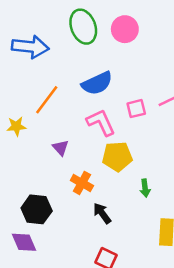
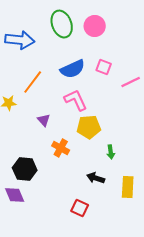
pink square: (136, 109) -> (104, 67), moved, turned 35
black arrow: (102, 213) -> (96, 178), moved, turned -36

